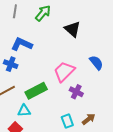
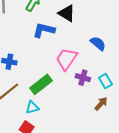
blue L-shape: (22, 44) -> (44, 30), moved
cyan rectangle: (67, 121) -> (105, 81), moved

